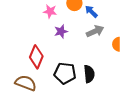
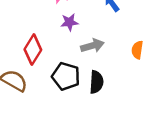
gray arrow: (95, 31) -> (92, 46), moved

